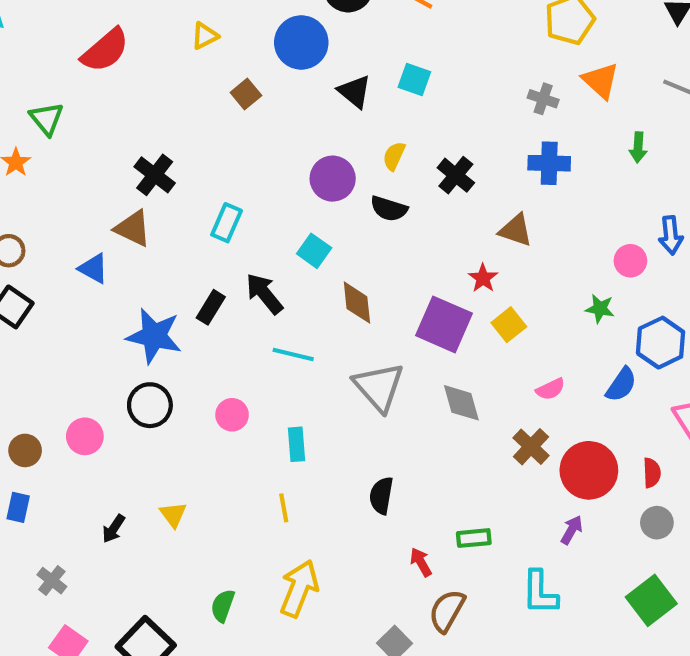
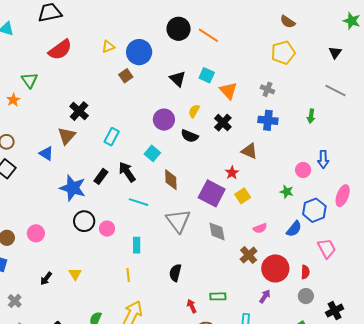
blue circle: (301, 42) -> (139, 52), moved
orange triangle: (601, 81) -> (228, 91), moved
brown triangle: (133, 228) -> (67, 136), turned 42
black circle: (150, 405) -> (84, 221), moved

